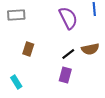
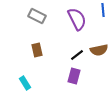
gray rectangle: (16, 15) -> (37, 16), moved, turned 30
brown rectangle: (28, 49) -> (37, 50), turned -32

